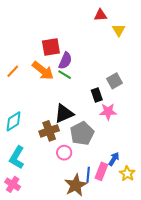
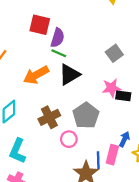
red square: (51, 47) -> (40, 25), turned 30
orange arrow: (43, 71) -> (36, 75), moved, turned 120
black rectangle: (97, 95) -> (123, 96), moved, turned -56
black triangle: (64, 114) -> (69, 75), moved

